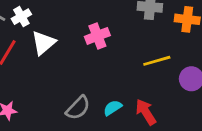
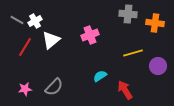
gray semicircle: (78, 108) -> (54, 87), moved
cyan semicircle: (113, 108) -> (100, 76), moved

